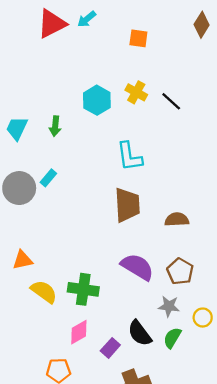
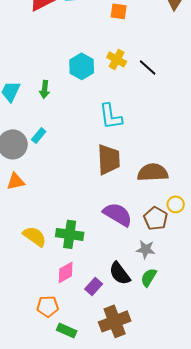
brown semicircle: (177, 220) -> (153, 172), size x1.4
orange triangle: (23, 260) -> (16, 181), moved
yellow circle: (203, 318) -> (176, 204), moved

